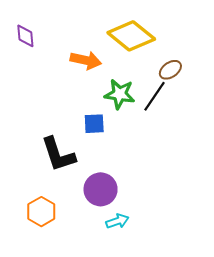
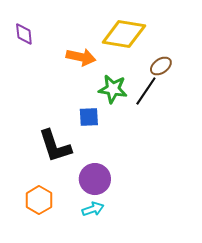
yellow diamond: (131, 36) -> (124, 34), turned -30
cyan arrow: (117, 221) -> (93, 209), moved

